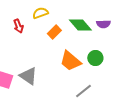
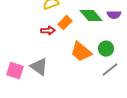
red arrow: (18, 26) -> (48, 31), moved, turned -72
gray line: (83, 91) -> (110, 70), moved

